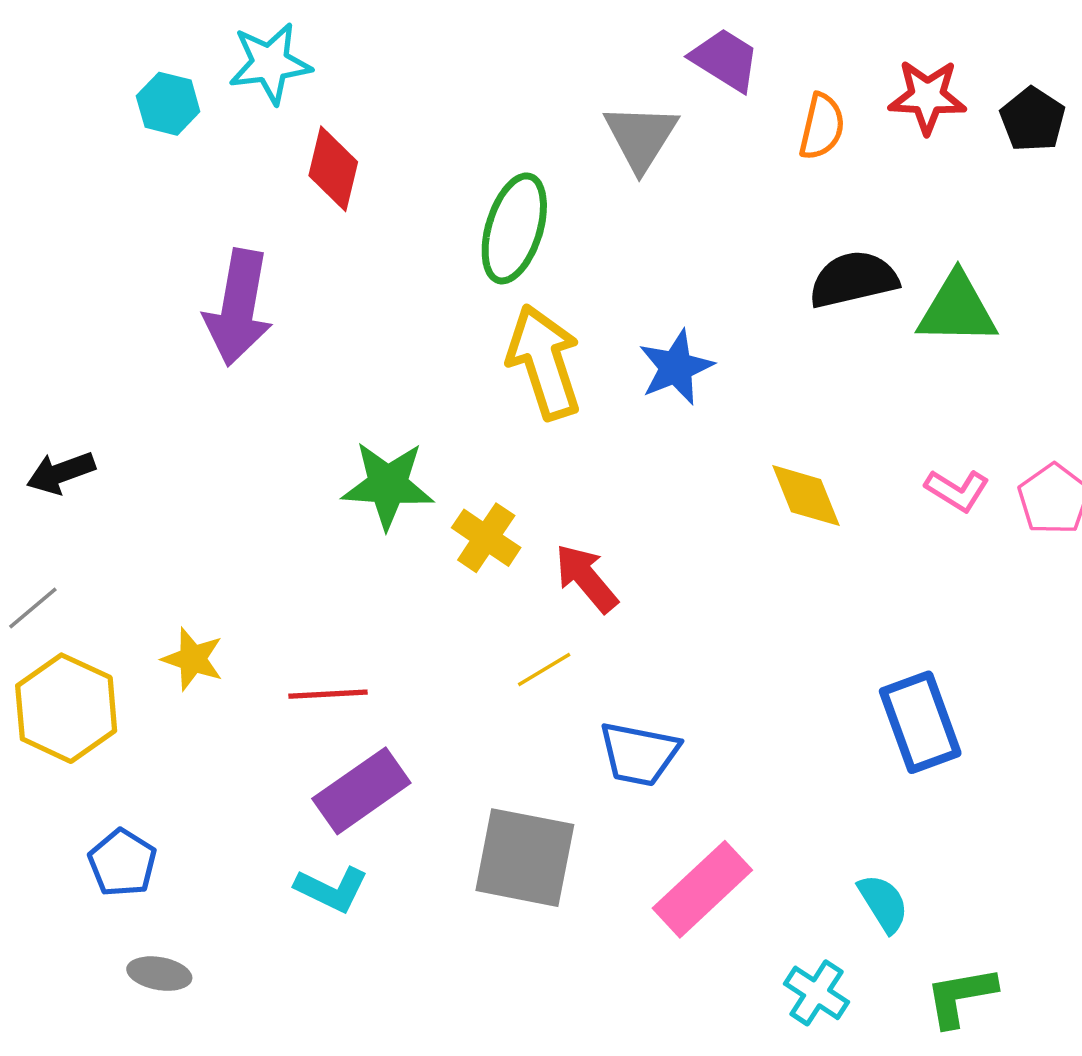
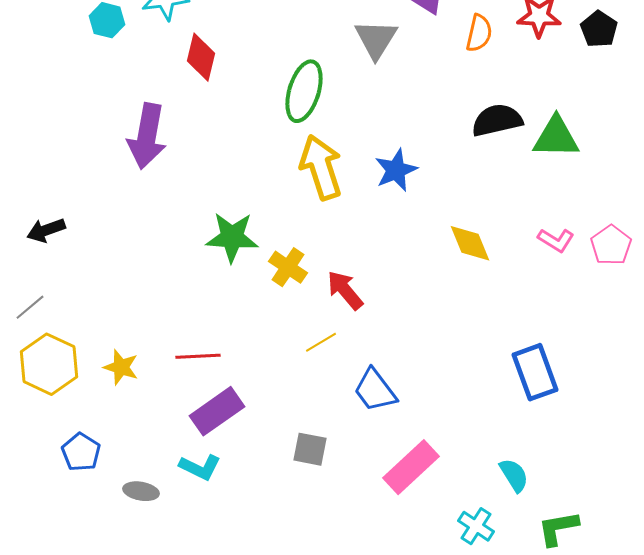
yellow star: (193, 659) -> (121, 367), moved
blue trapezoid: (639, 754) -> (375, 390), turned 42
gray square: (525, 858) -> (310, 449), size x0.6
gray ellipse: (159, 974) -> (141, 491), moved

